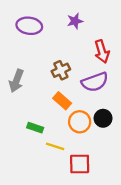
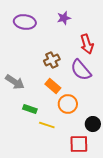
gray arrow: (16, 81) -> (15, 82), moved, turned -78
purple semicircle: (95, 82) -> (81, 70), turned 70
black circle: (103, 118) -> (93, 124), moved
red square: (80, 164) -> (79, 144), moved

